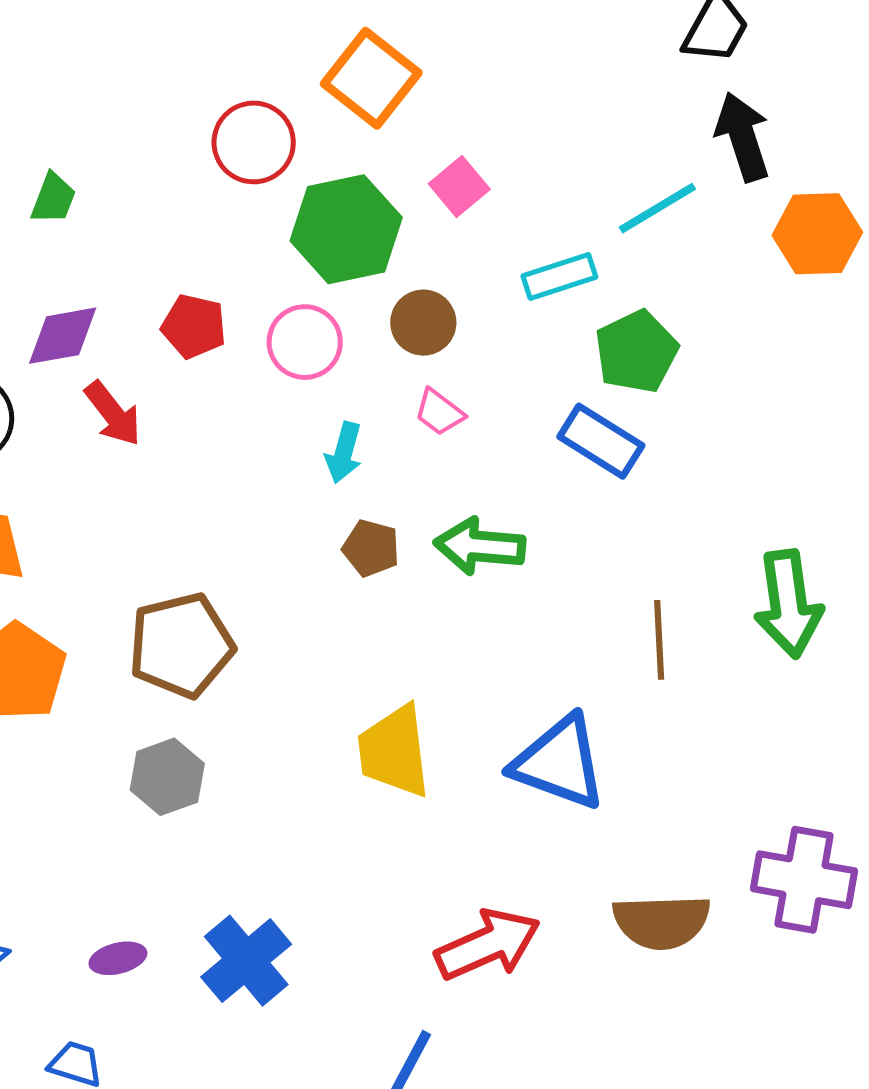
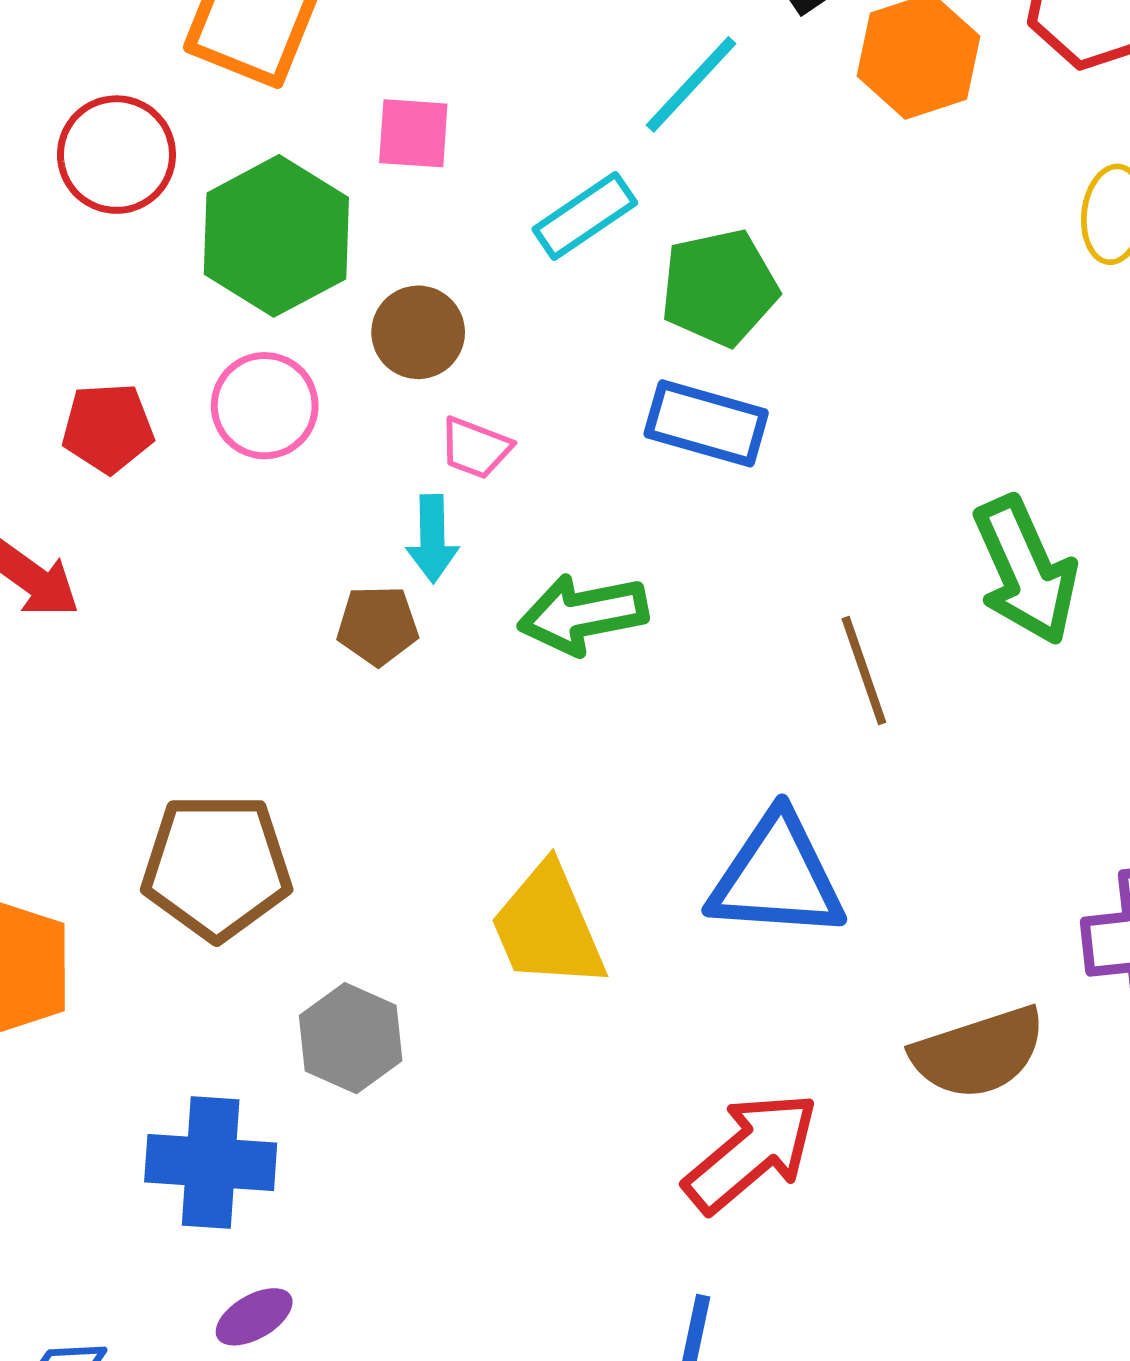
pink square: (459, 187) -> (413, 133), turned -30
green pentagon: (636, 352) -> (719, 288), turned 30
cyan arrow: (344, 453) -> (432, 539), moved
brown pentagon: (371, 548) -> (378, 625), moved
brown pentagon: (181, 645) -> (217, 867), turned 30
gray hexagon: (167, 777) -> (351, 1038), moved
blue cross: (246, 961) -> (211, 1163), moved, turned -30

